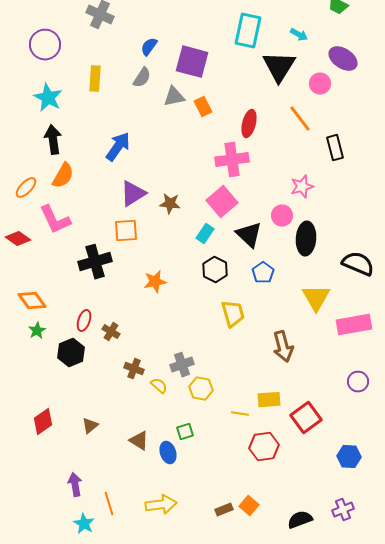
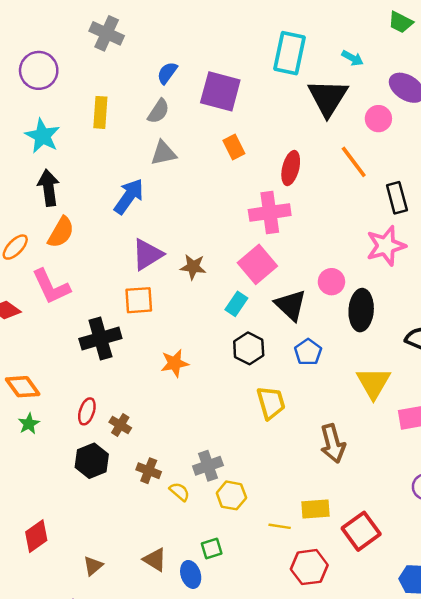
gray triangle: (174, 97) -> (163, 153), moved
pink star: (302, 187) -> (386, 246), moved, size x1.4
black hexagon: (71, 353) -> (92, 461), moved
brown triangle: (90, 426) -> (93, 566), moved

